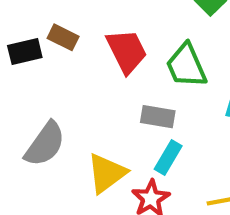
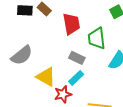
yellow triangle: (107, 173) -> (46, 77), turned 50

